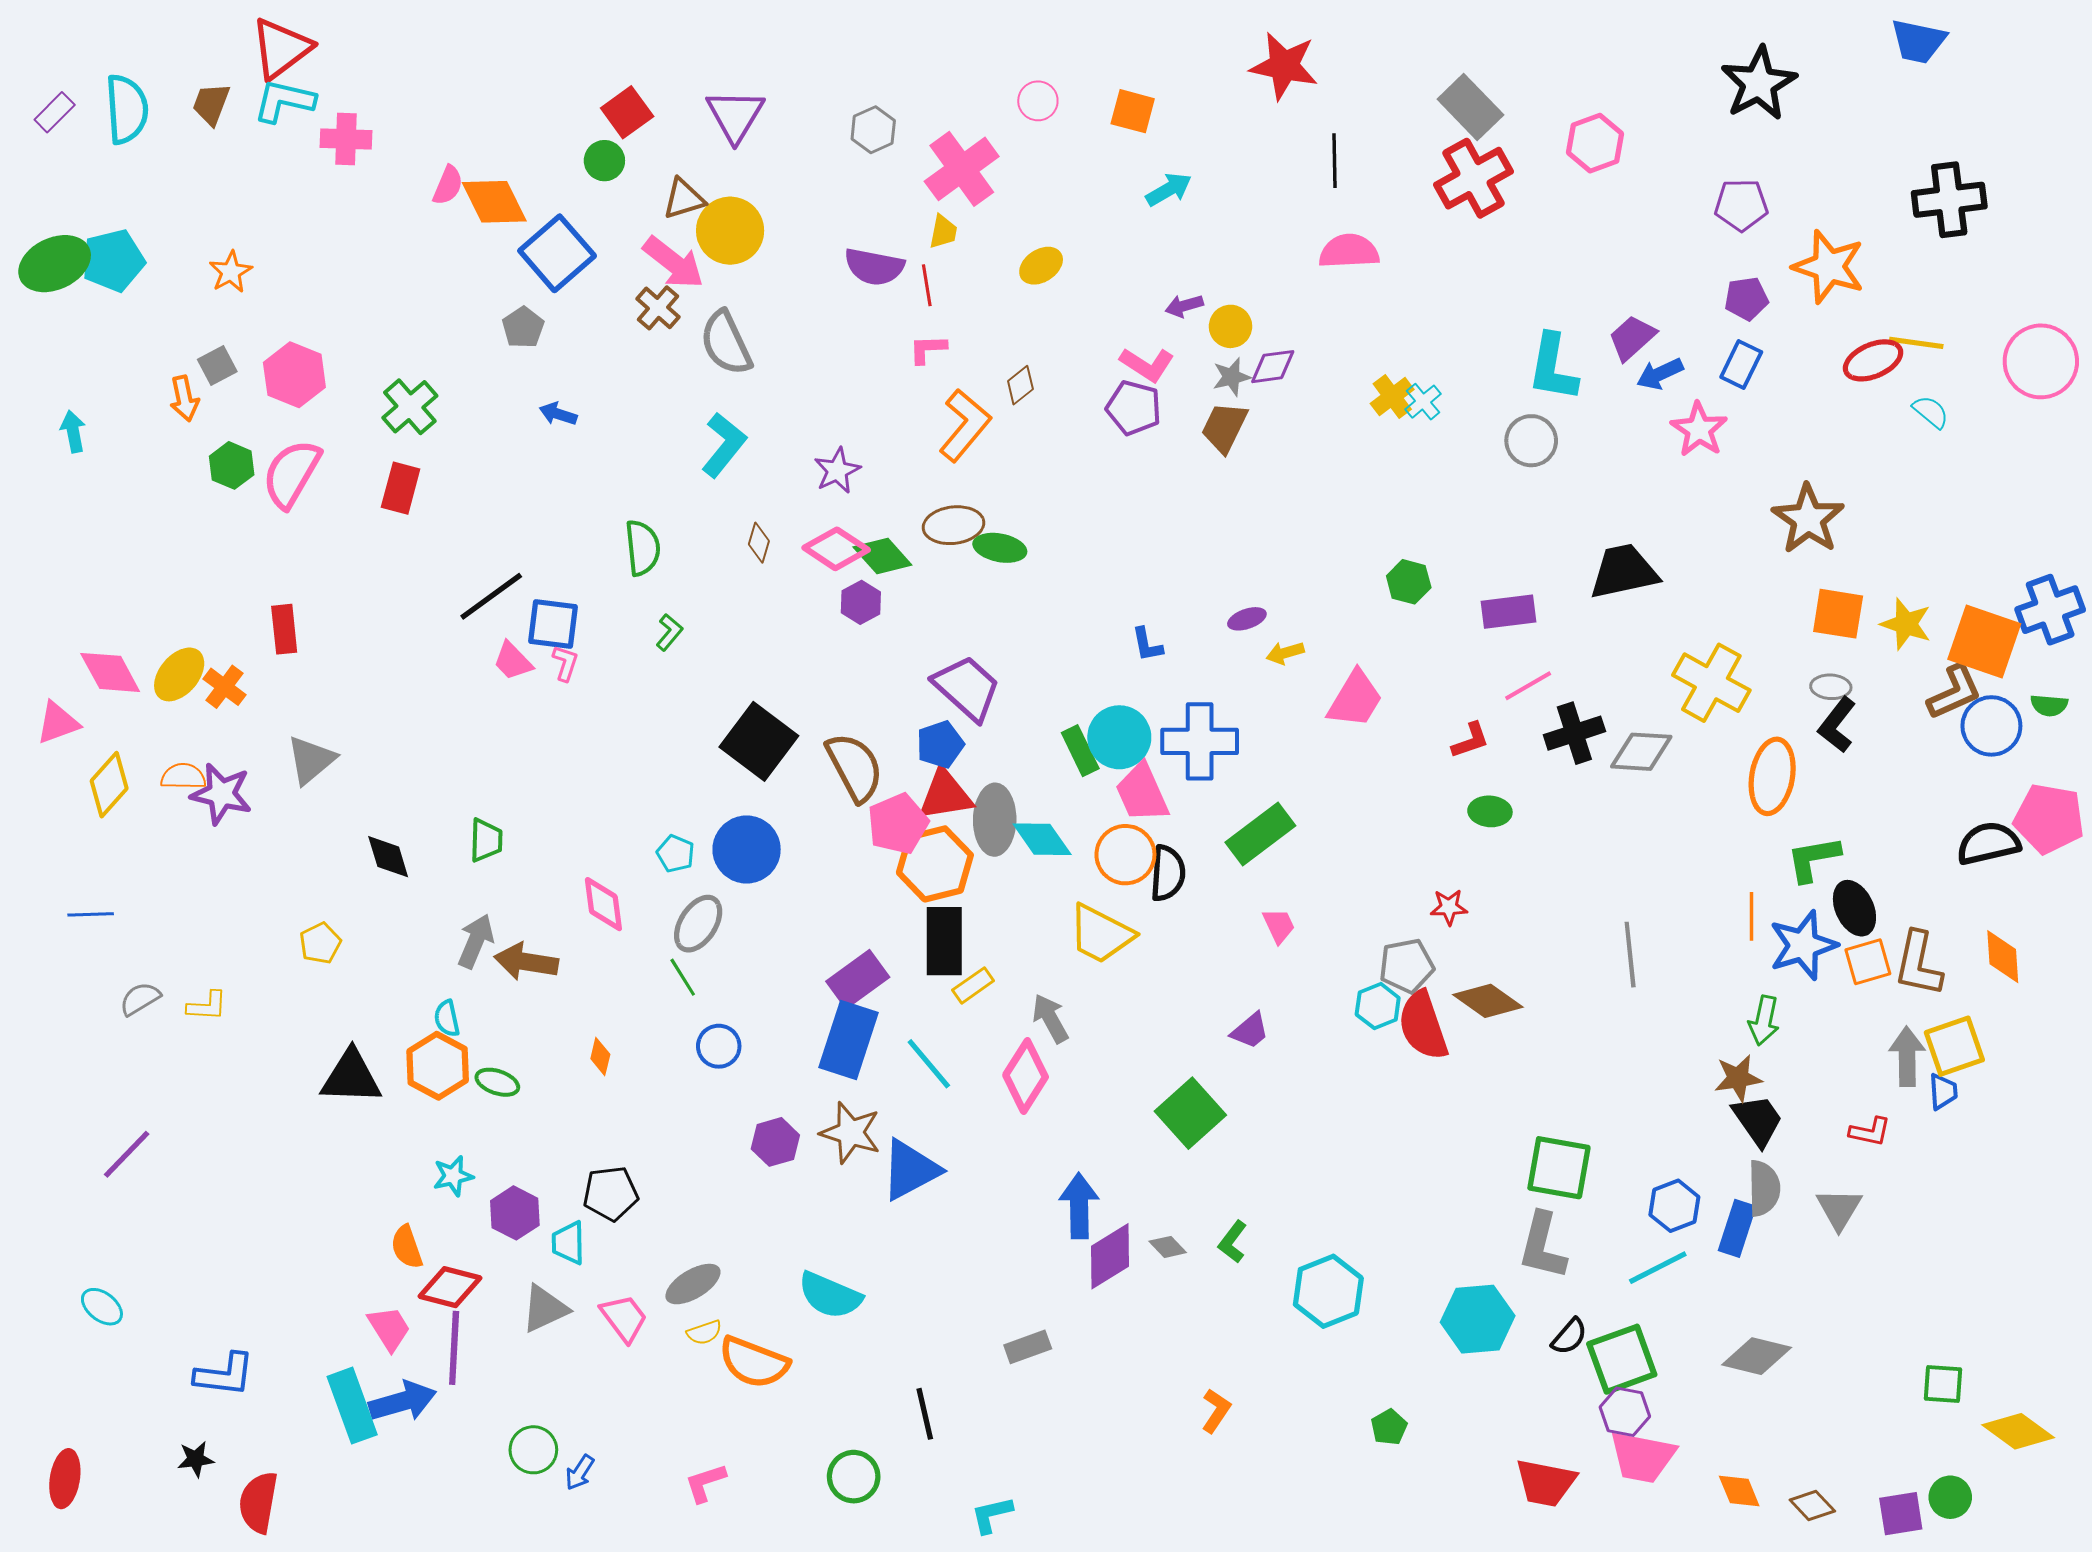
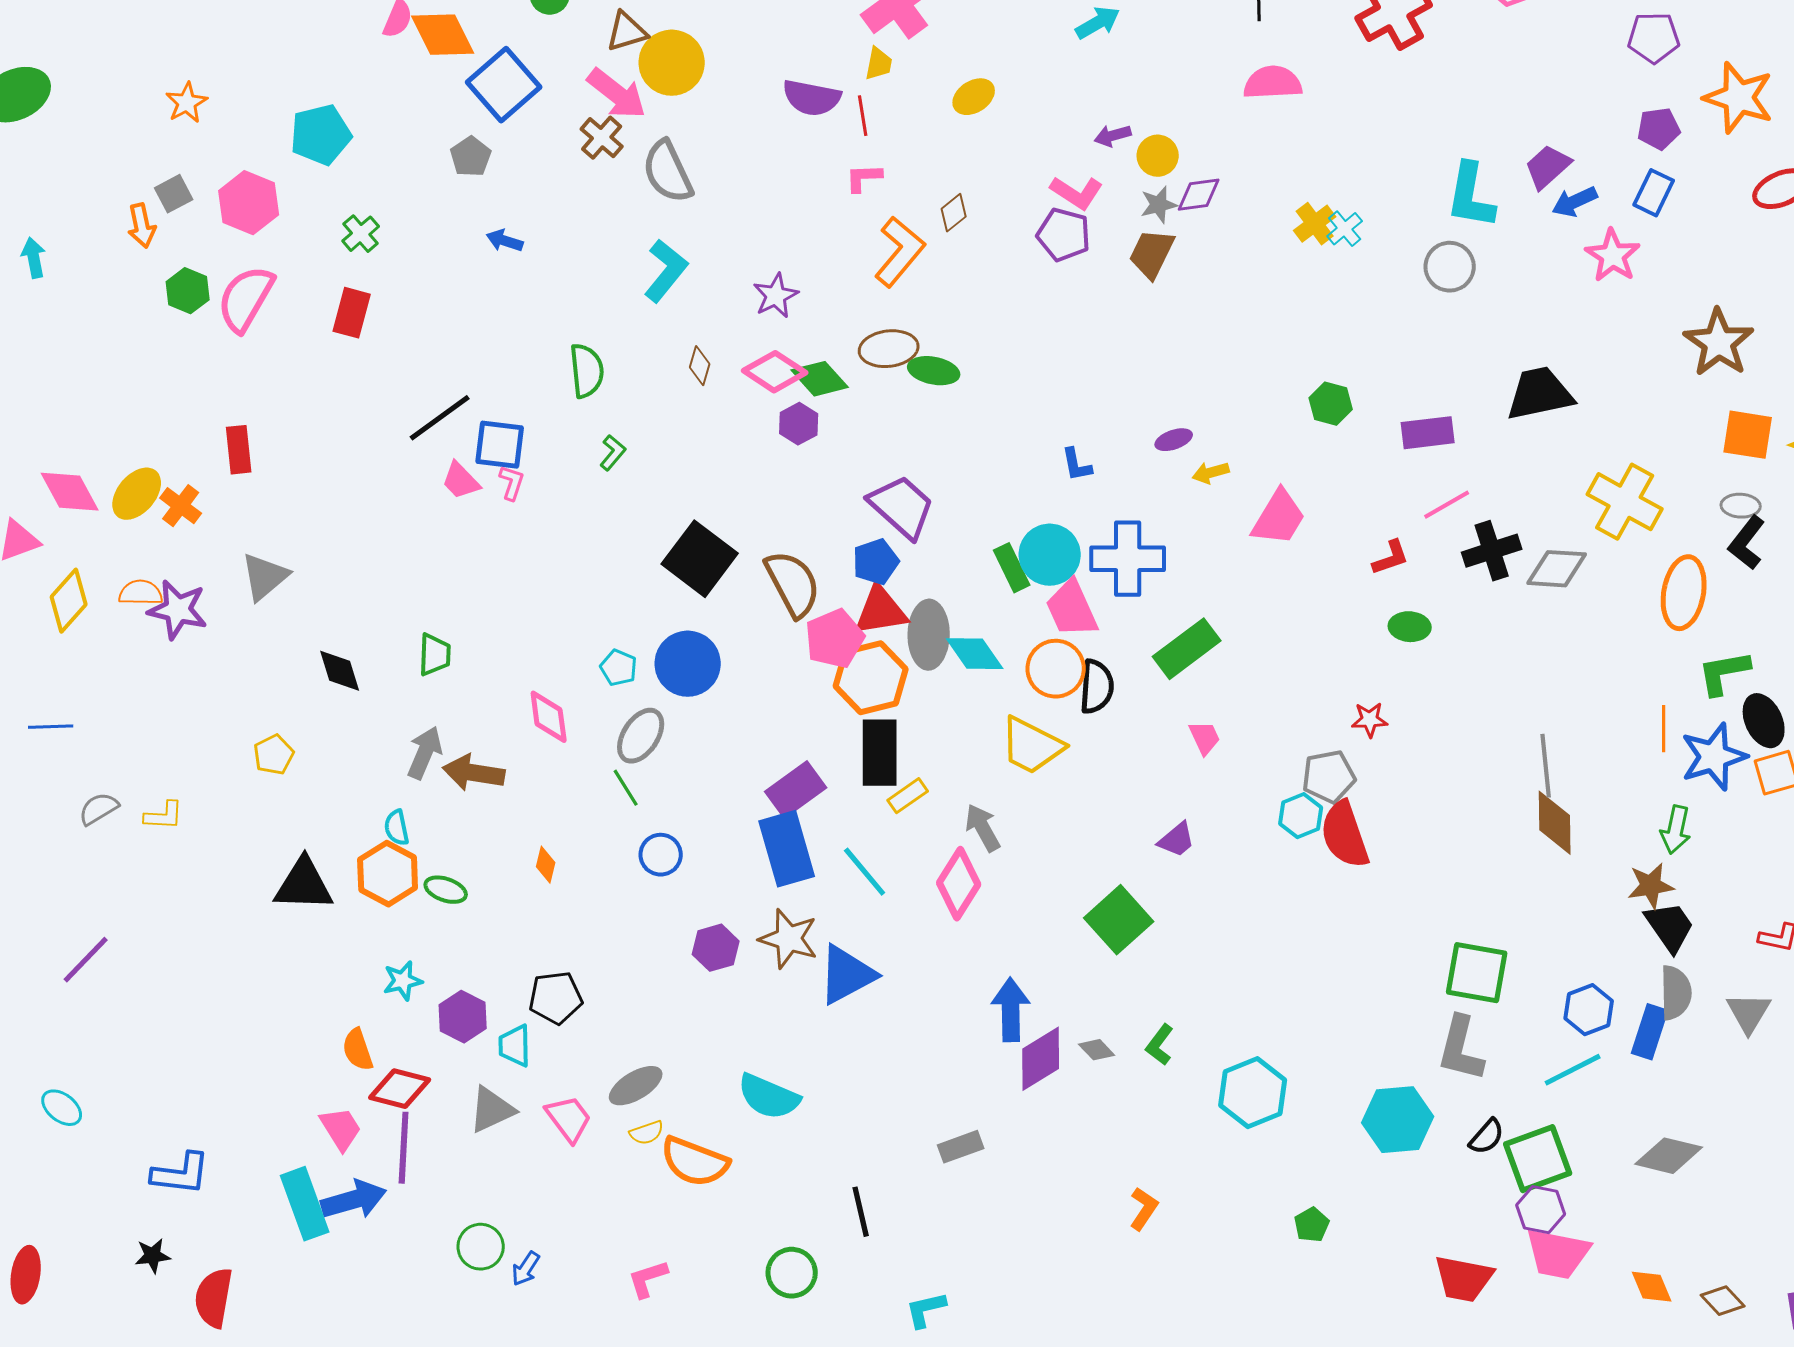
cyan pentagon: (113, 261) -> (321, 135), moved
green cross: (410, 407) -> (361, 234), size x0.7
brown diamond: (1488, 1001) -> (1555, 823), moved, turned 54
blue rectangle: (848, 1040) -> (787, 849), turned -34

